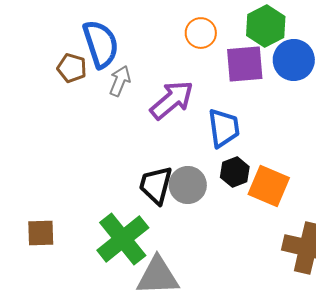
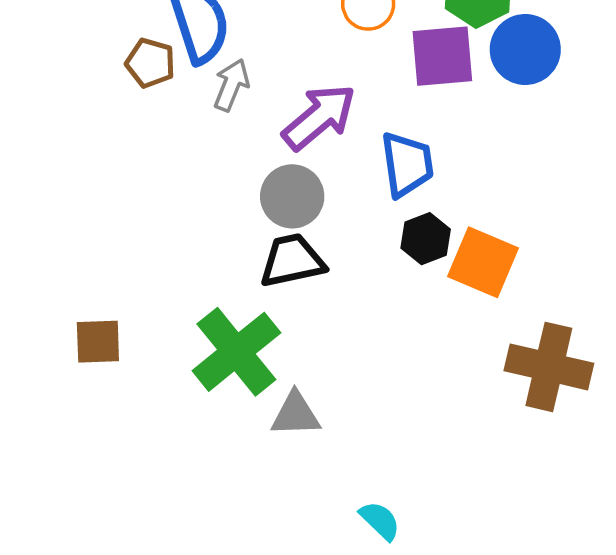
black trapezoid: (156, 185) -> (292, 261), turned 63
gray circle: (188, 185) -> (292, 196), moved
gray triangle: (158, 276) -> (296, 414), size x0.7

